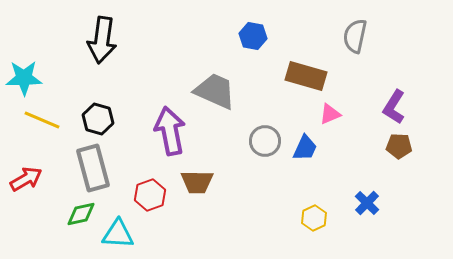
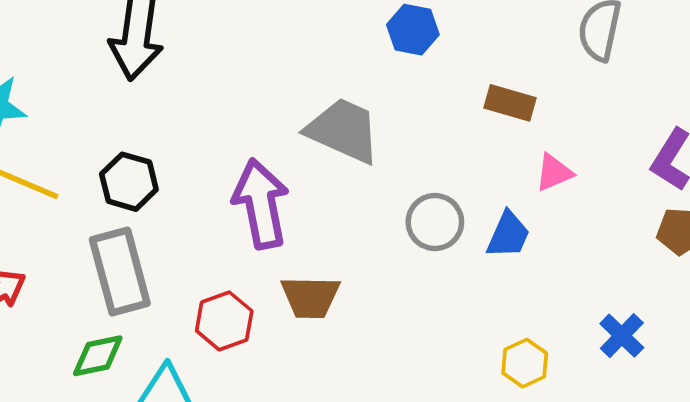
brown rectangle: (306, 76) -> (510, 103), size x0.7

